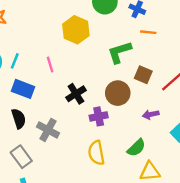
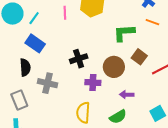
pink line: (50, 65) -> (65, 13), moved
purple arrow: (151, 114) -> (127, 95), moved
gray cross: (48, 130) -> (47, 83), turned -30

